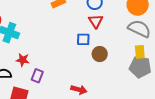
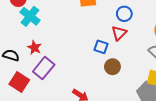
purple rectangle: (37, 76) -> (44, 68), size x1.5

